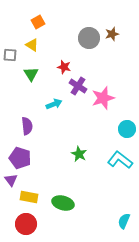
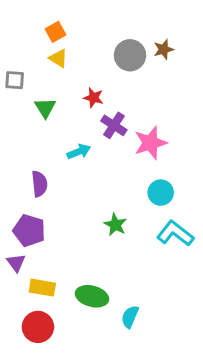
yellow triangle: (32, 45) -> (58, 58), moved
cyan circle: (127, 129) -> (161, 193), moved
cyan semicircle: (124, 221) -> (130, 317), moved

